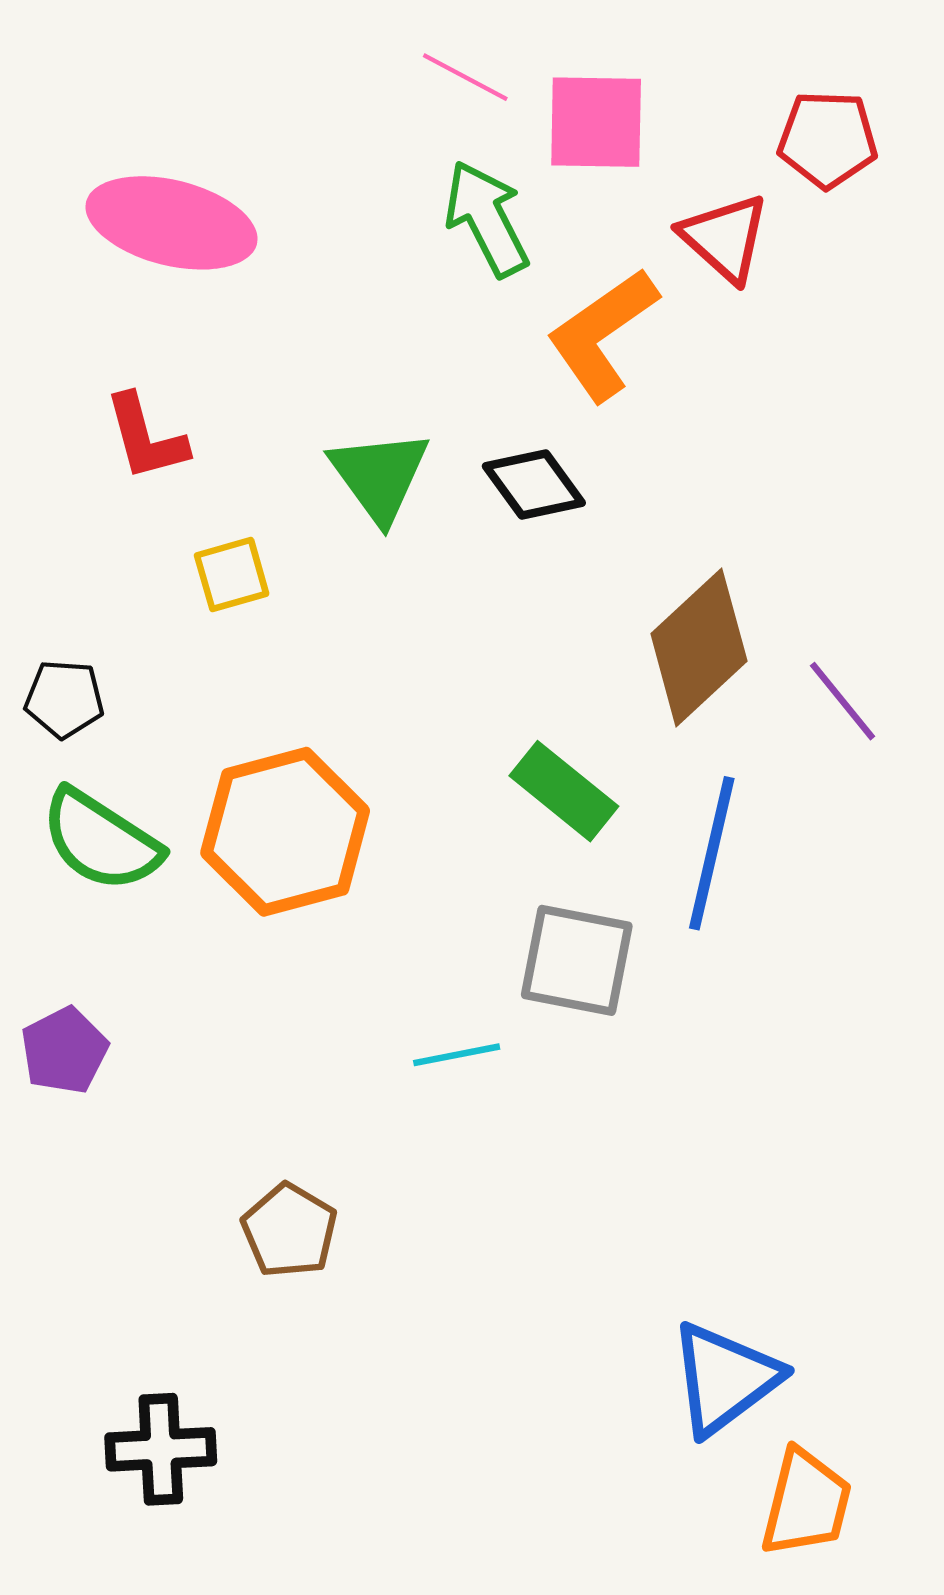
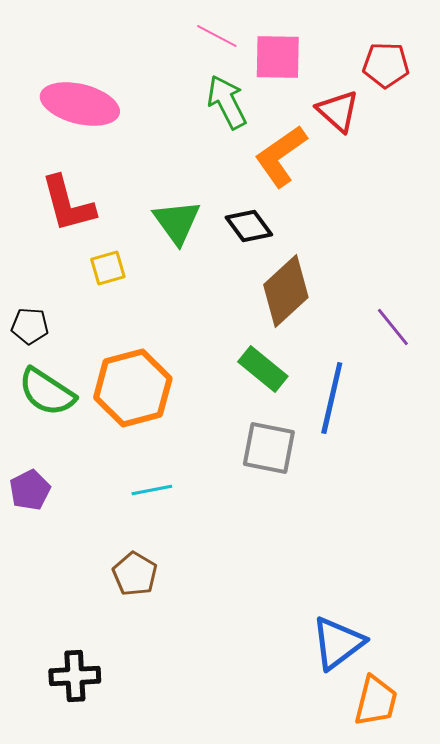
red L-shape: (146, 437) -> (68, 204), size x1.4
brown diamond: (699, 647) -> (286, 291), moved
cyan line: (457, 1055) -> (152, 490), moved

